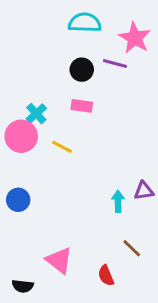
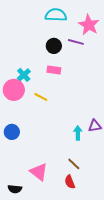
brown line: (132, 248) -> (74, 164), moved

